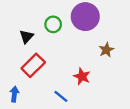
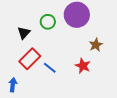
red star: (82, 76) -> (83, 66), moved
blue line: (61, 96) -> (50, 68), moved

